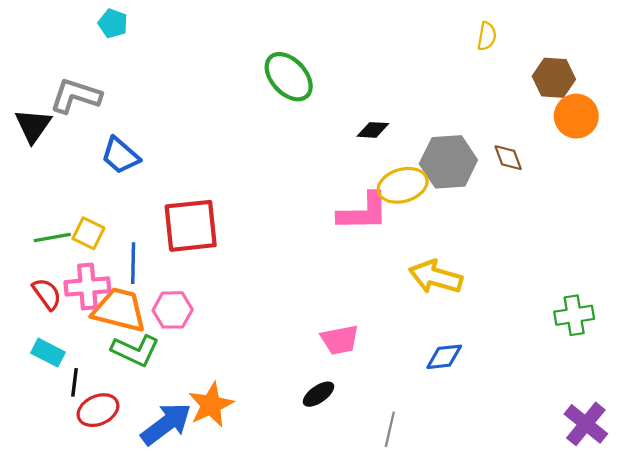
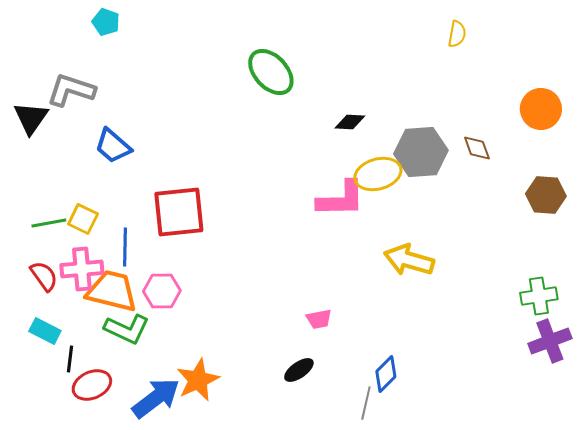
brown hexagon: (554, 78) -> (546, 195), moved
pink trapezoid: (340, 340) -> (319, 319), size x0.7
blue diamond: (444, 357) -> (386, 374), moved, turned -39
purple cross: (586, 424) -> (550, 341), moved, turned 30

